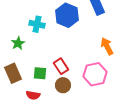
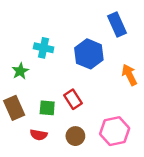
blue hexagon: (67, 15) -> (89, 54), moved
pink hexagon: (95, 74) -> (115, 131), moved
brown circle: (63, 85) -> (75, 136), moved

